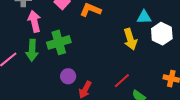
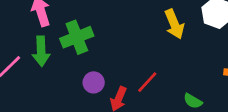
red line: (122, 81) -> (147, 82), moved

